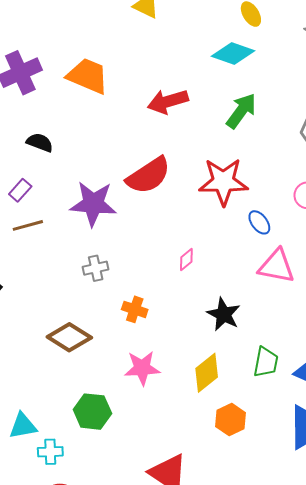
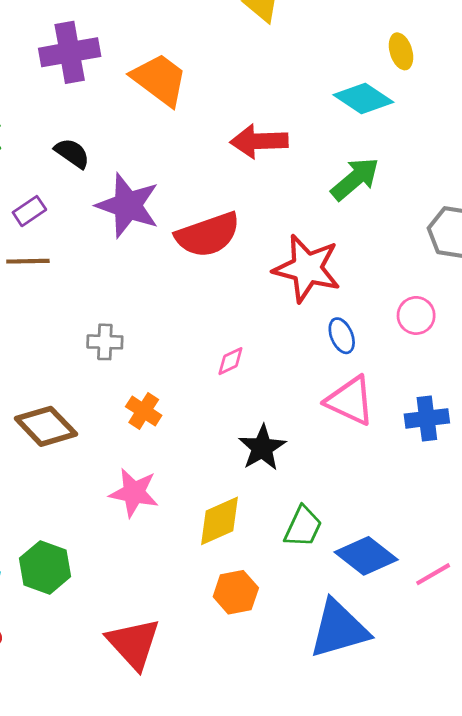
purple star: (93, 204) -> (128, 205), moved
green hexagon: (92, 412) -> (45, 567), moved

